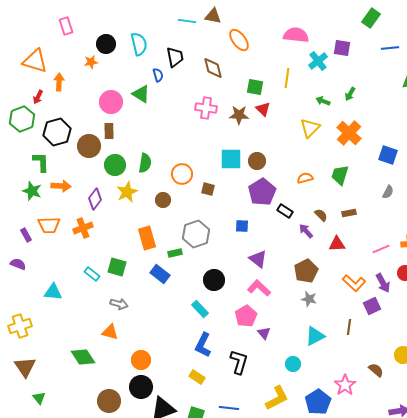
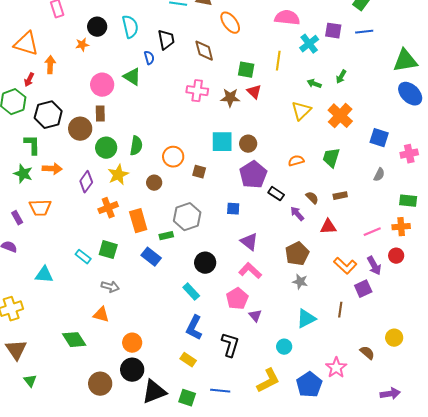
blue line: (390, 48) -> (364, 32), moved
orange cross: (83, 228) -> (108, 208), moved

